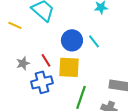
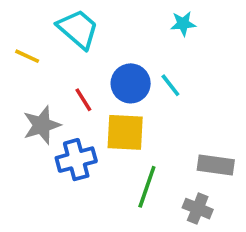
red line: (46, 60) -> (83, 100), moved
gray star: (23, 63) -> (42, 125), size x1.5

